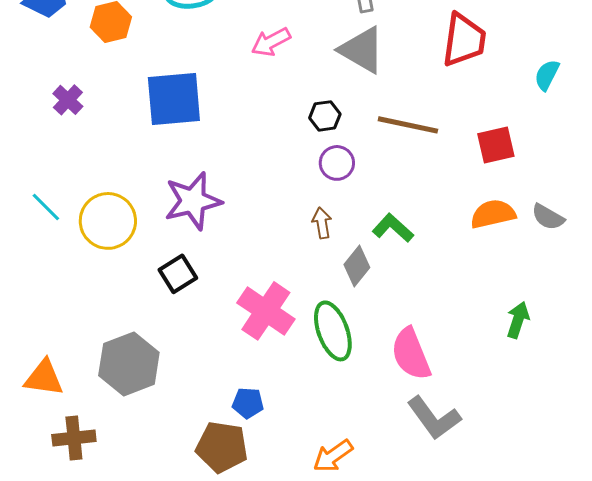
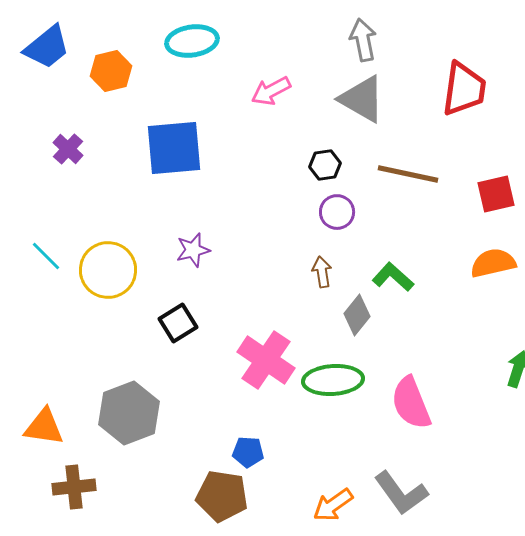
purple star: (193, 201) -> (193, 250), size x0.6
green ellipse: (333, 331) -> (333, 380), turned -74
gray L-shape: (434, 418) -> (401, 493), moved

